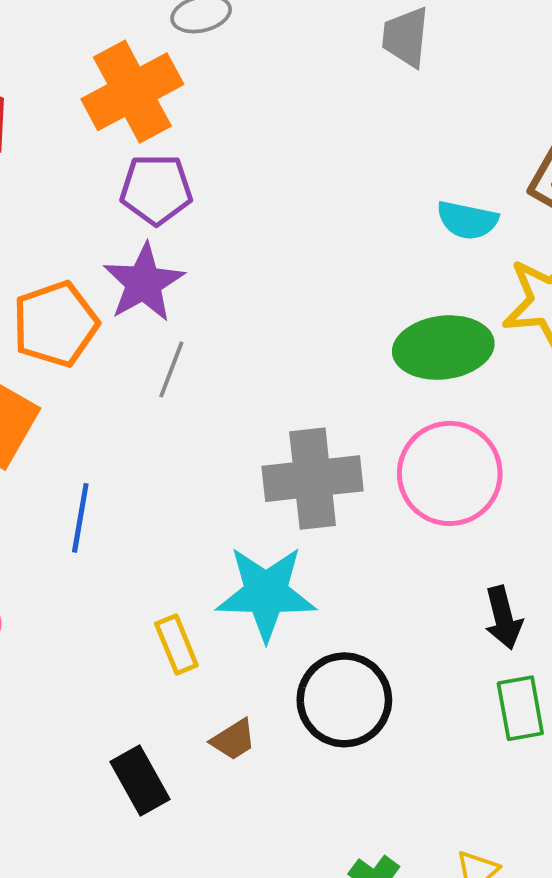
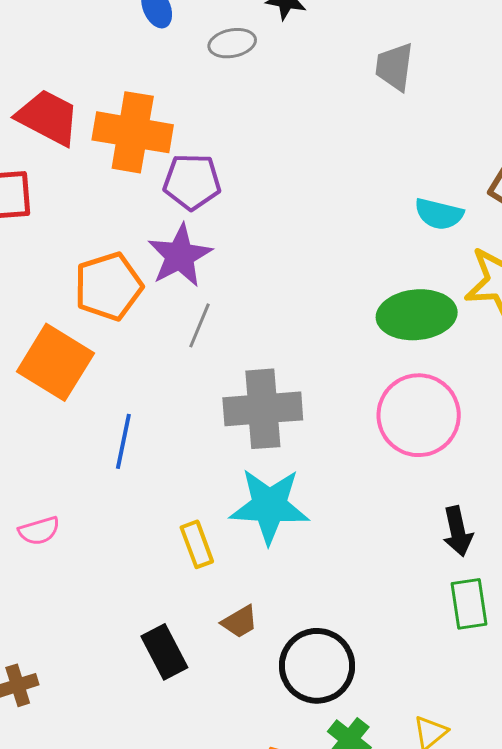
orange cross: (132, 92) -> (133, 132), moved, turned 36
gray cross: (313, 479) -> (263, 409), moved
black circle: (344, 700) -> (317, 666), moved

